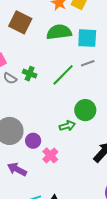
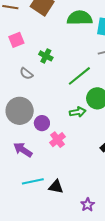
green line: (63, 75) -> (79, 76), moved
gray semicircle: (10, 78) -> (26, 74), moved

